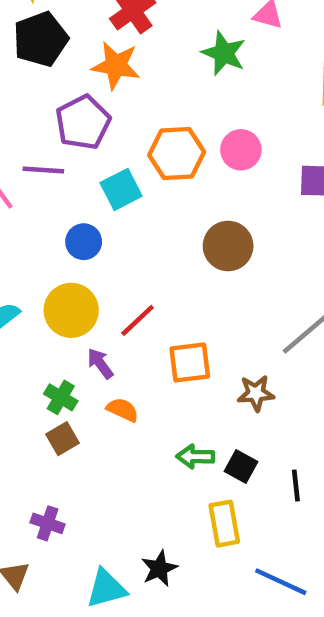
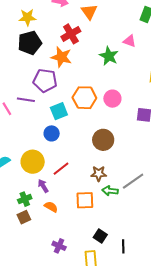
purple pentagon: (83, 122) -> (45, 81), turned 30
blue circle: (84, 242) -> (52, 133), moved
orange square: (190, 362) -> (85, 200), moved
brown star: (256, 393) -> (99, 174), moved
green cross: (61, 397) -> (25, 199), turned 32
green arrow: (195, 457) -> (110, 191), moved
purple cross: (48, 523) -> (59, 246), moved

